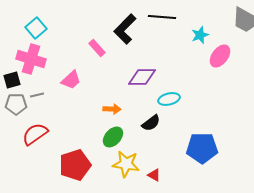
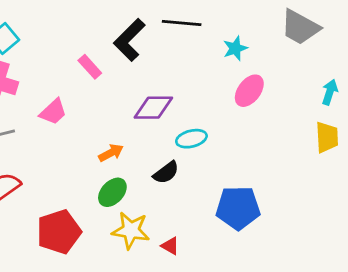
pink ellipse: (220, 56) -> (249, 91), moved
orange arrow: (112, 109) -> (111, 153), turned -30

